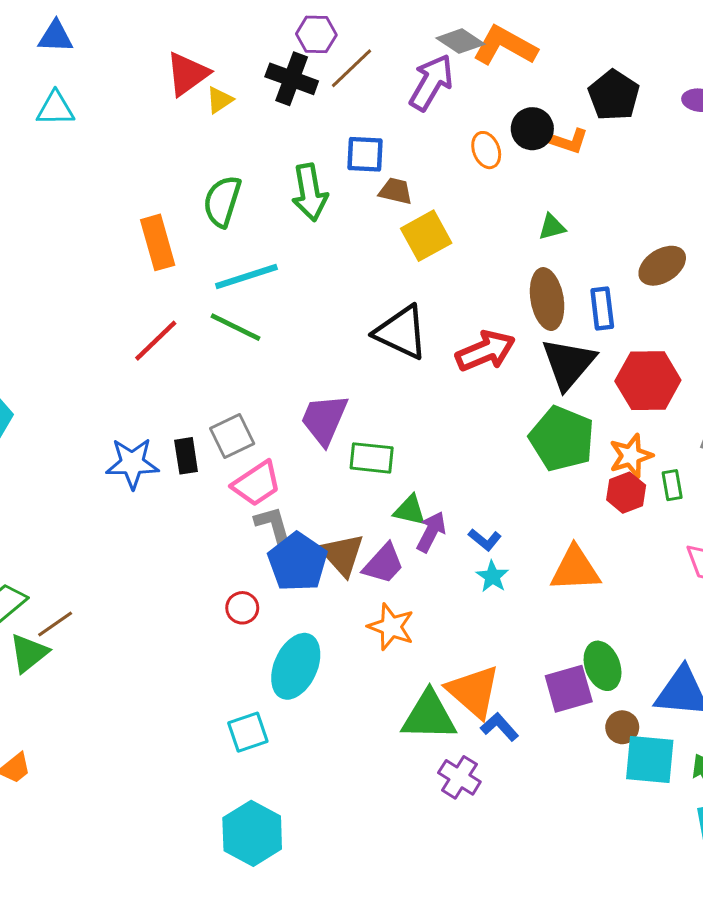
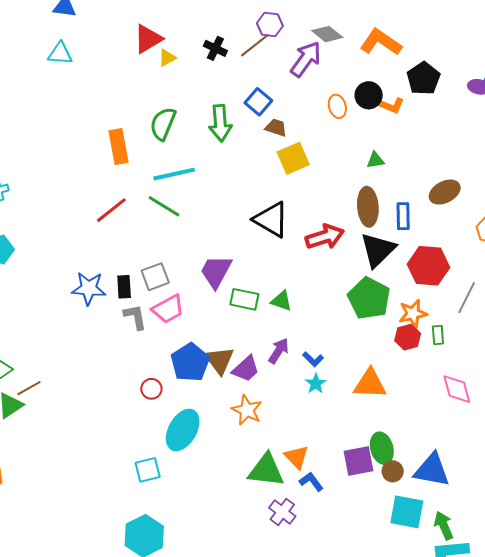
purple hexagon: (316, 34) -> (270, 24), moved
orange L-shape: (505, 46) -> (381, 42), moved
black cross: (292, 79) -> (215, 48), size x0.7
blue square: (365, 154) -> (258, 102), turned 32
green triangle: (410, 510) -> (281, 301), moved
gray L-shape: (273, 525) -> (135, 317), moved
orange triangle: (474, 691) -> (297, 457), size x0.7
brown circle: (622, 727) -> (393, 471), moved

